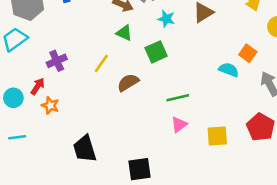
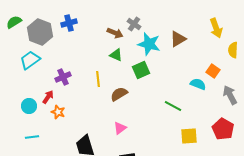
cyan star: (166, 19) -> (149, 44), size x1.6
yellow line: (101, 63) -> (98, 79), turned -42
green line: (178, 98) -> (173, 106), moved, turned 42
pink triangle: (179, 125) -> (120, 128), moved

